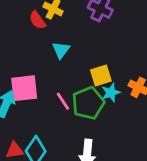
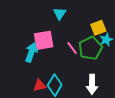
cyan triangle: (61, 50) -> (60, 14), moved

